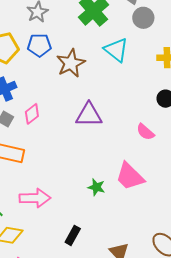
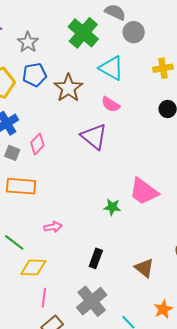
purple triangle: (89, 115) -> (94, 137), turned 48
pink semicircle: (145, 132) -> (111, 104), moved
pink arrow: (35, 198) -> (53, 227), size x0.6

